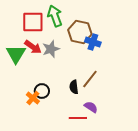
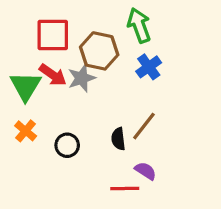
green arrow: (55, 16) -> (139, 25), moved
brown hexagon: (80, 32) -> (99, 51), moved
blue cross: (93, 42) -> (149, 67), turned 35
orange cross: (33, 98) -> (26, 131), moved

